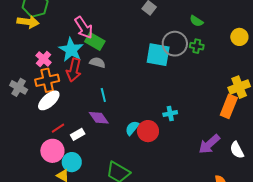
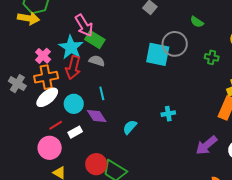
green cross: (197, 46) -> (212, 57), moved
red circle: (148, 131) -> (96, 164), moved
cyan circle: (72, 162) -> (74, 104), moved

